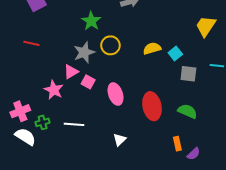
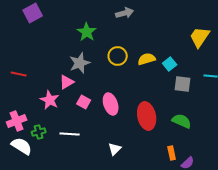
red line: (31, 43) -> (19, 74), moved
yellow circle: (110, 45) -> (118, 56), moved
pink square: (88, 82) -> (84, 102), moved

